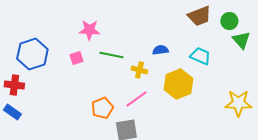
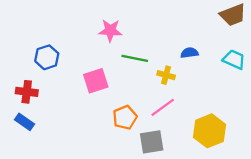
blue hexagon: (32, 54) -> (47, 57), size x0.7
pink square: (76, 58) -> (96, 81), moved, size x1.6
yellow hexagon: (178, 84) -> (209, 131), moved

